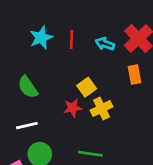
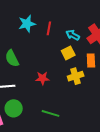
yellow square: (87, 87) -> (68, 53), moved
yellow cross: (102, 109) -> (76, 76), moved

